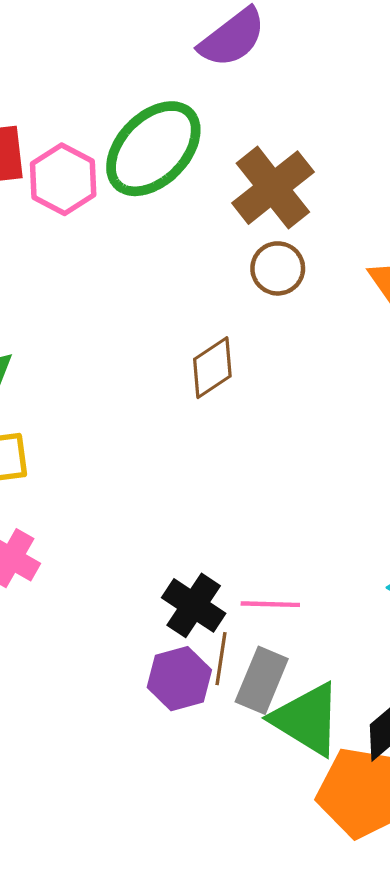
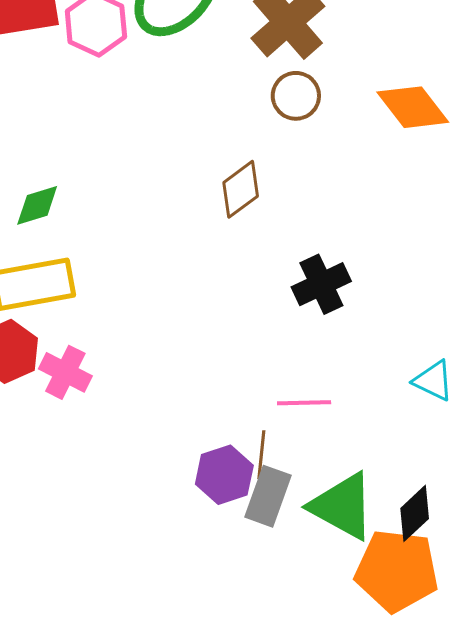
black cross: (194, 605) -> (321, 284), moved, turned 34
gray rectangle: (262, 680) -> (268, 496), moved

